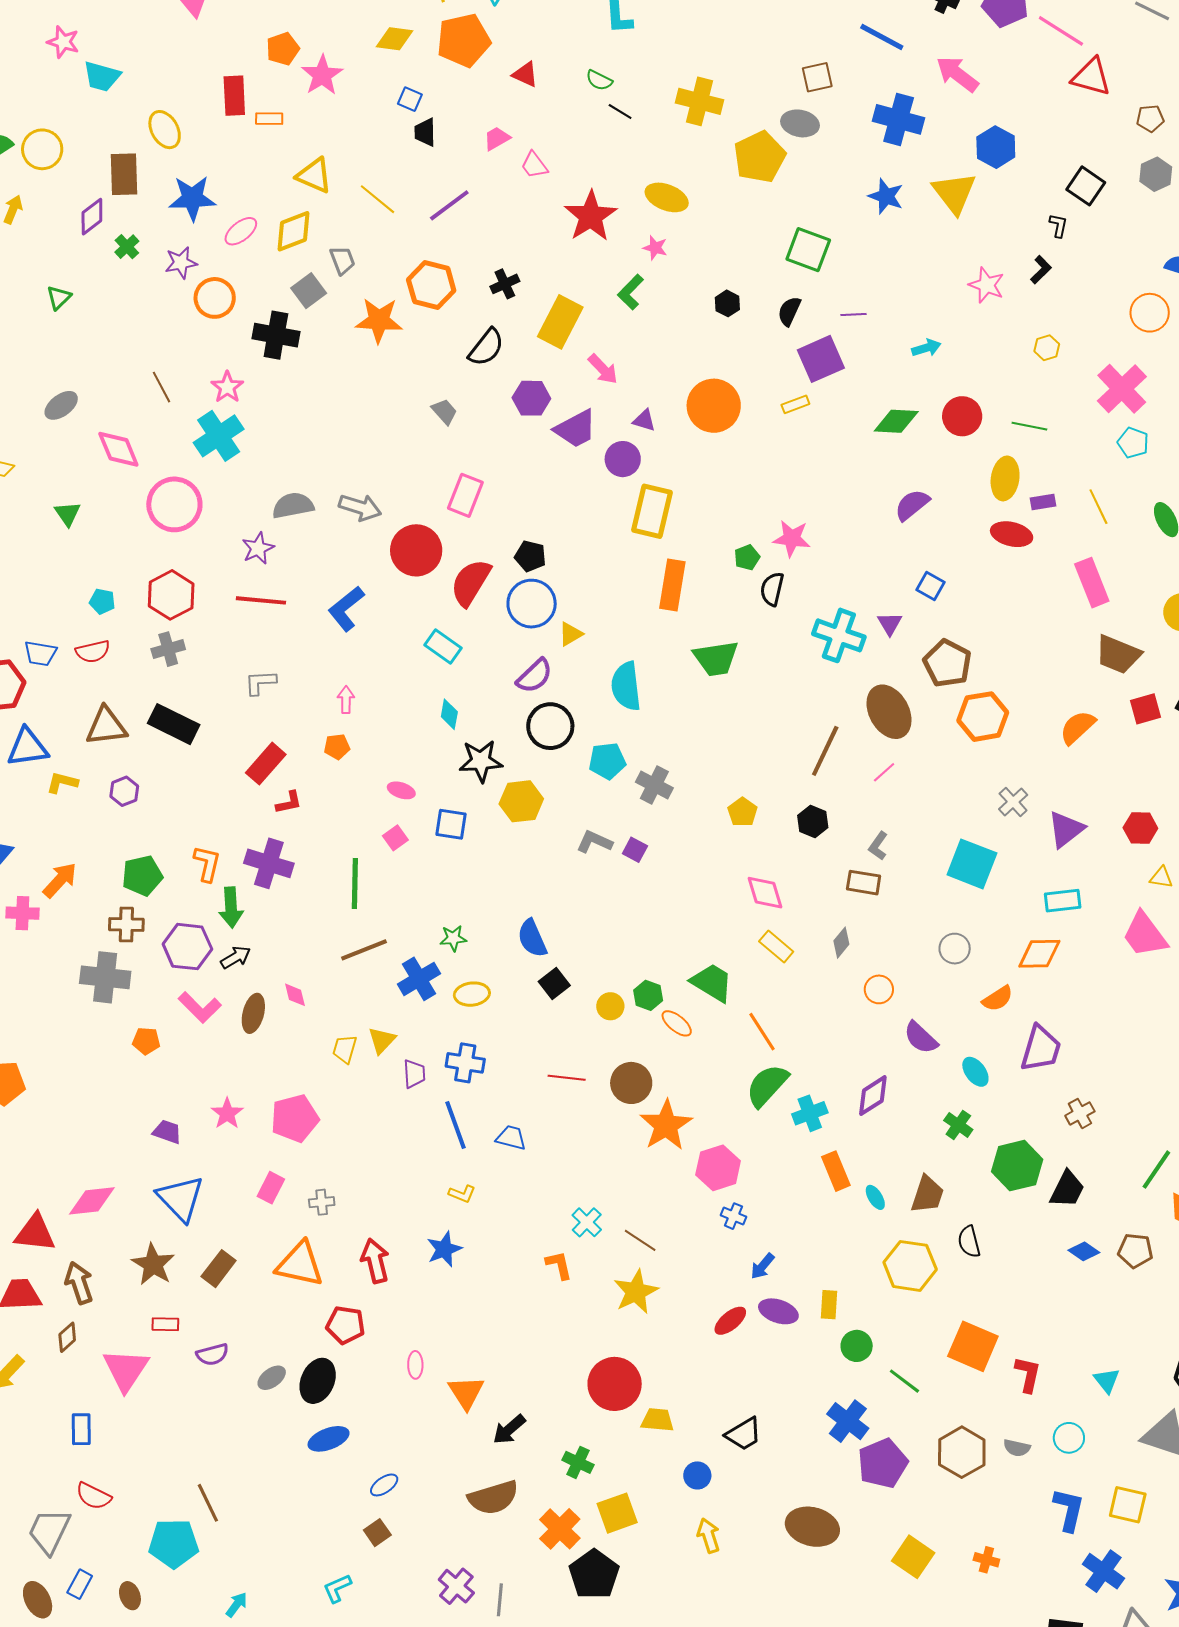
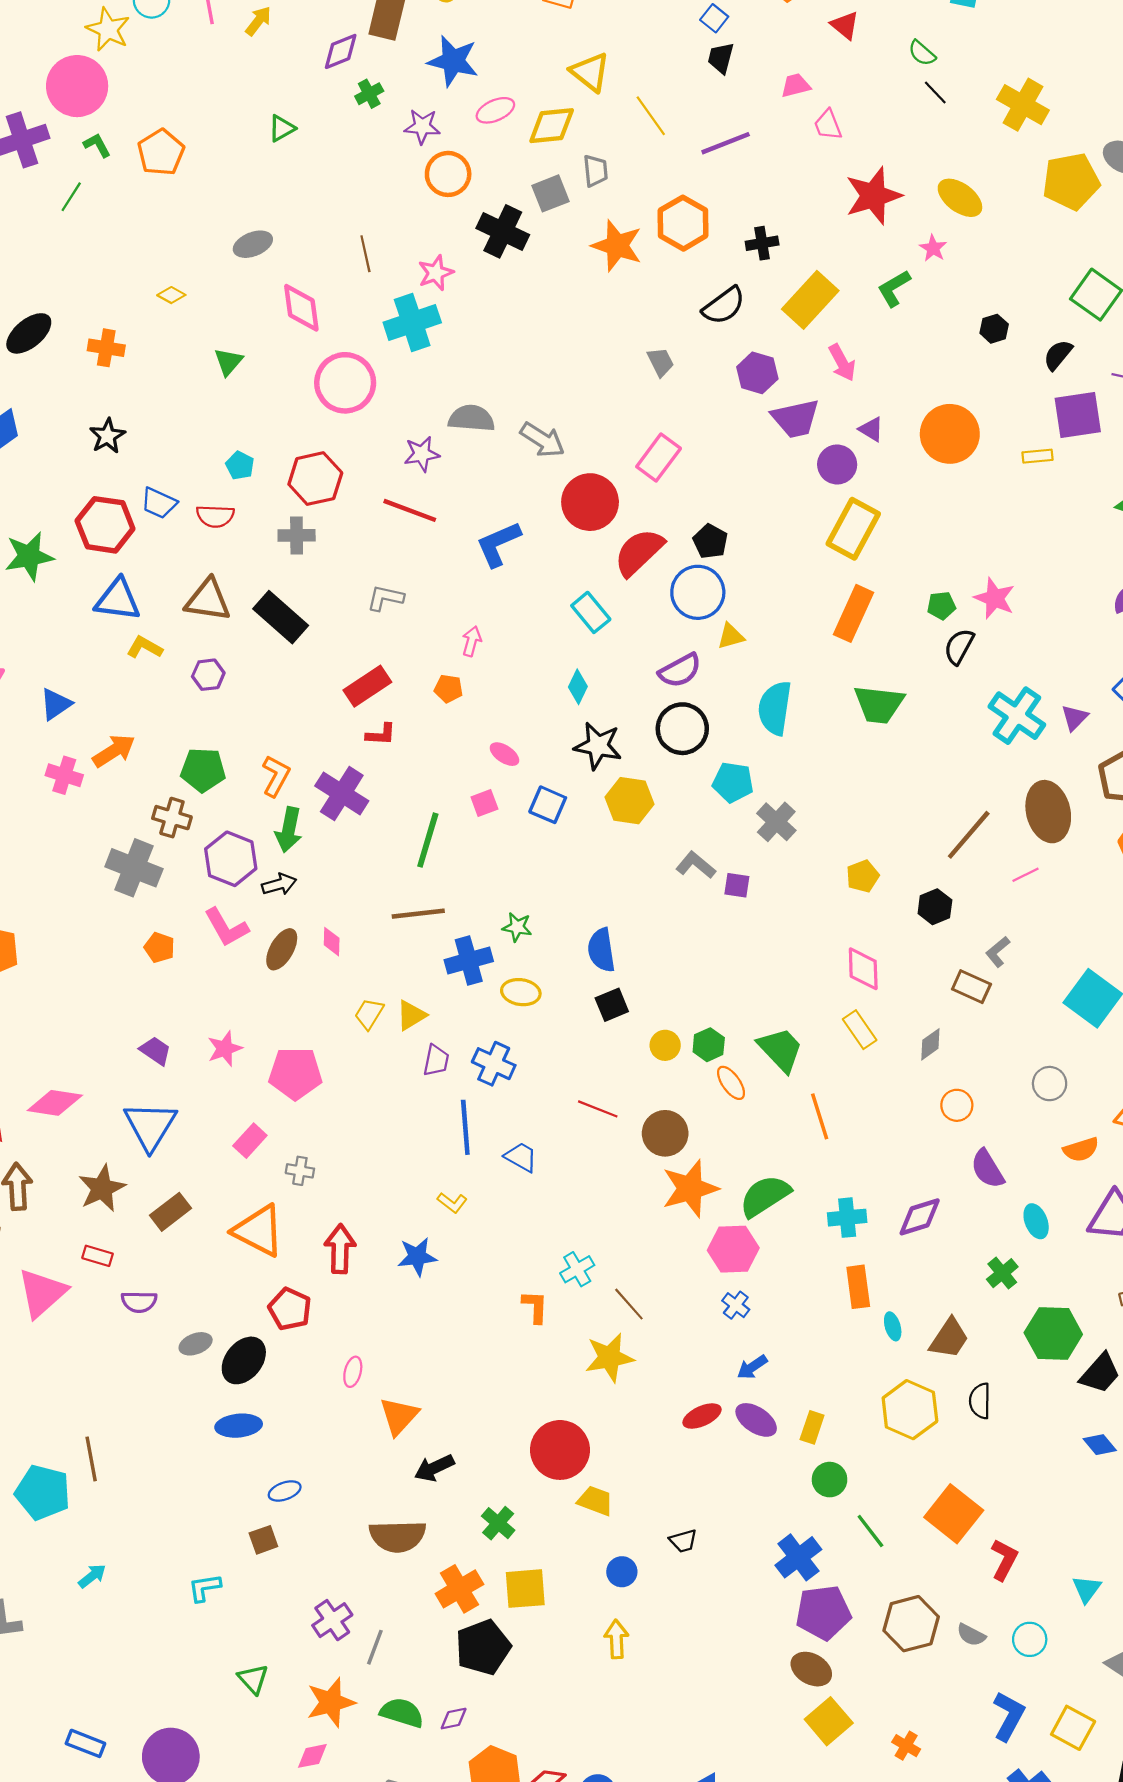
purple square: (635, 850) -> (737, 885), turned -35
green semicircle: (767, 1085) -> (765, 1196), moved
black trapezoid: (744, 1434) -> (683, 1541), size x0.7
brown ellipse: (812, 1527) -> (811, 1669), moved, size x0.7

